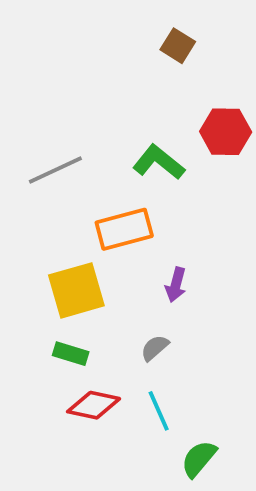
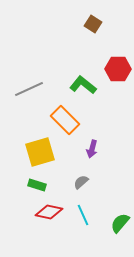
orange rectangle: (124, 229) -> (65, 120), turned 60
green semicircle: (199, 459) -> (120, 223), moved

